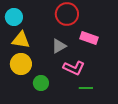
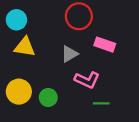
yellow circle: (21, 64) -> (19, 92), moved

